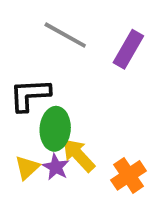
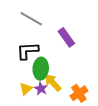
gray line: (65, 35) -> (31, 19), moved
purple rectangle: (128, 49) -> (66, 37), moved, turned -66

